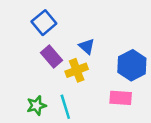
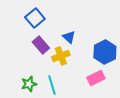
pink rectangle: (121, 98) -> (96, 78), turned -30

